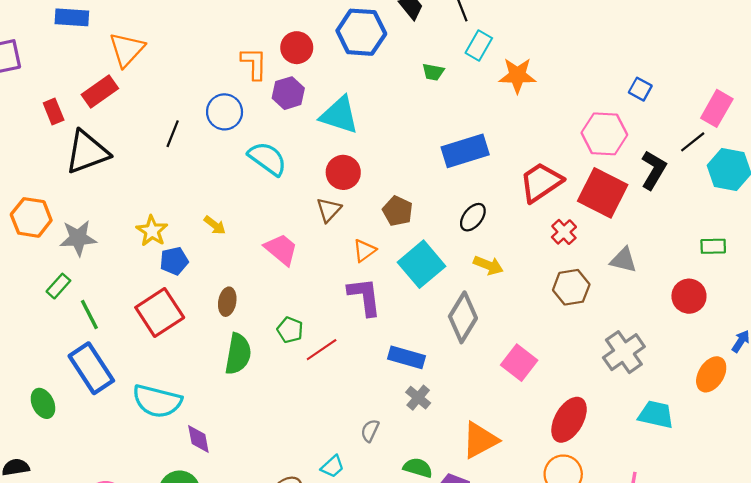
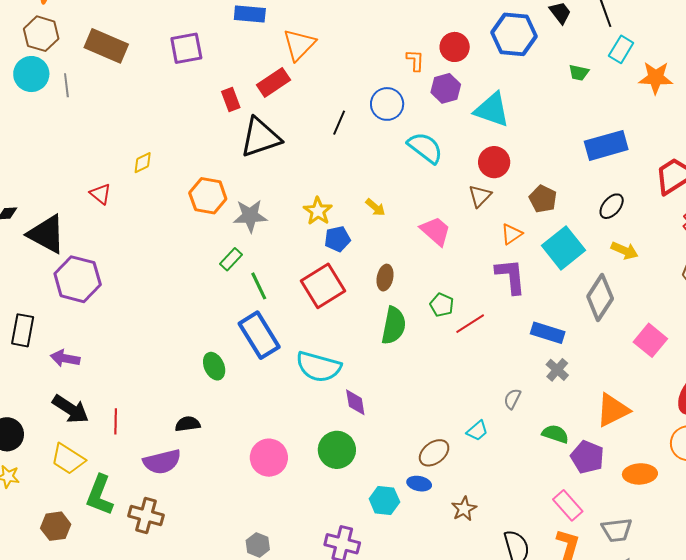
orange L-shape: (254, 63) -> (415, 60), size x0.7

